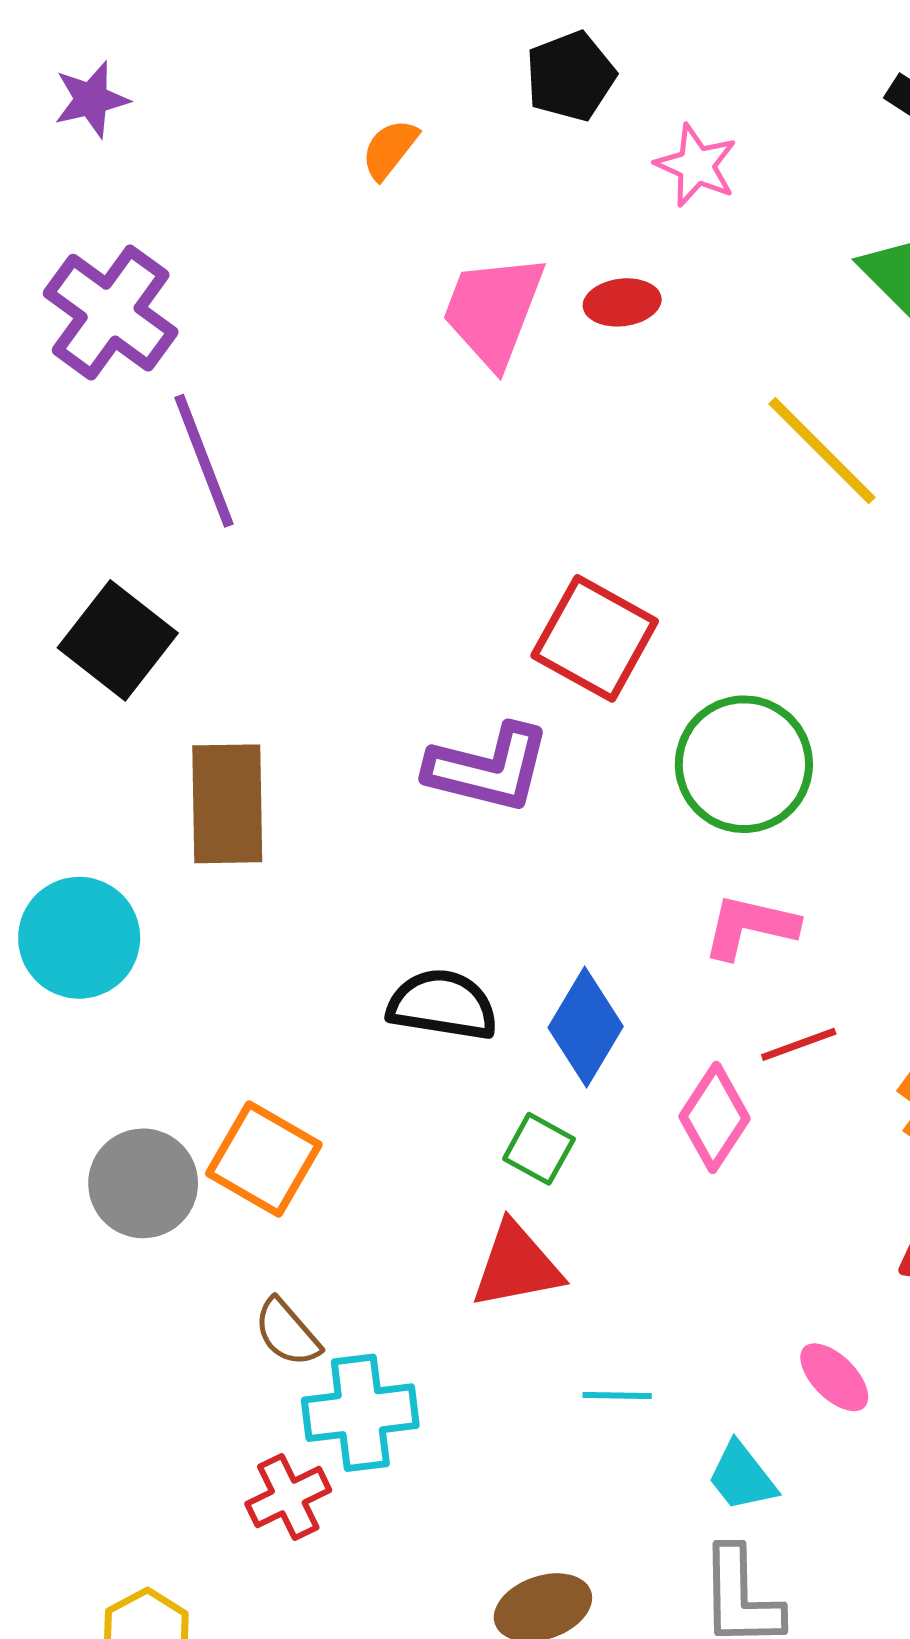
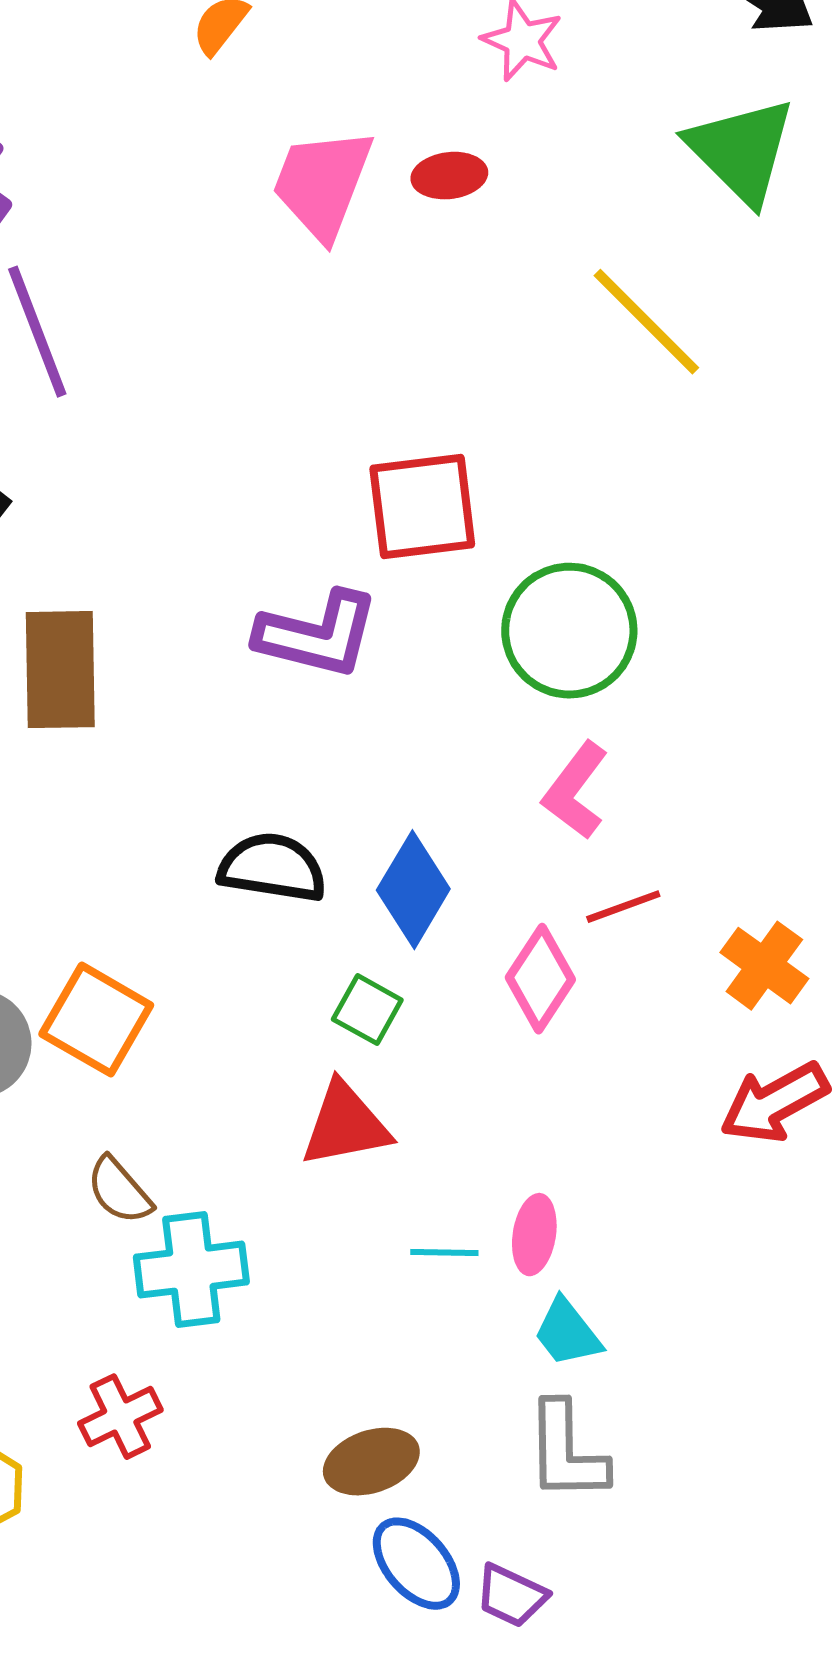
red square: (595, 638) -> (422, 507), turned -36
pink L-shape: (750, 927) -> (575, 791), turned -66
pink ellipse: (834, 1377) -> (534, 1235), moved, turned 54
red cross: (288, 1497) -> (120, 1417), moved

